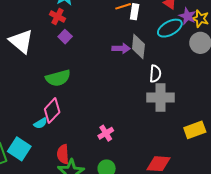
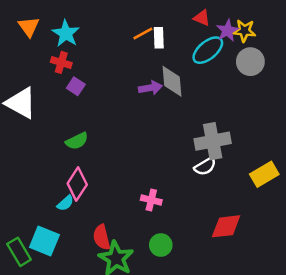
purple star: (187, 16) -> (227, 31), turned 30
white semicircle: (155, 74) -> (205, 166), moved, turned 66
green semicircle: (58, 78) -> (77, 141), size x0.7
pink cross: (106, 133) -> (151, 200), turned -35

